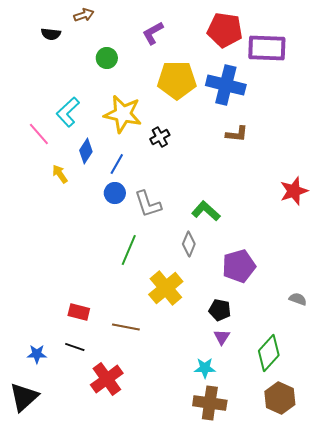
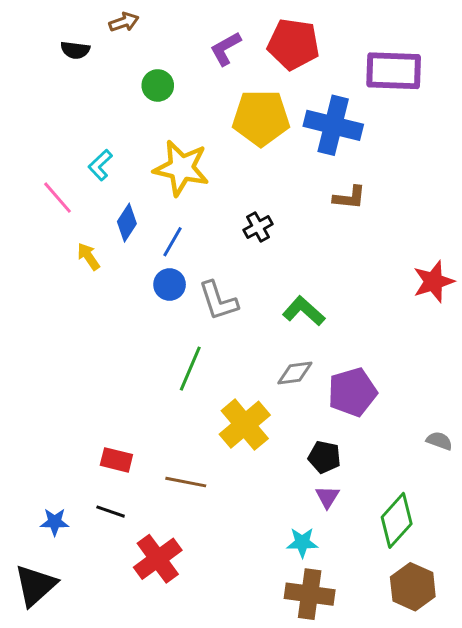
red pentagon: (225, 30) -> (293, 44), moved
cyan L-shape: (68, 112) -> (100, 165), size x0.7
black cross: (160, 137) -> (258, 227), moved
gray diamond: (189, 244) -> (295, 373), moved, turned 60

